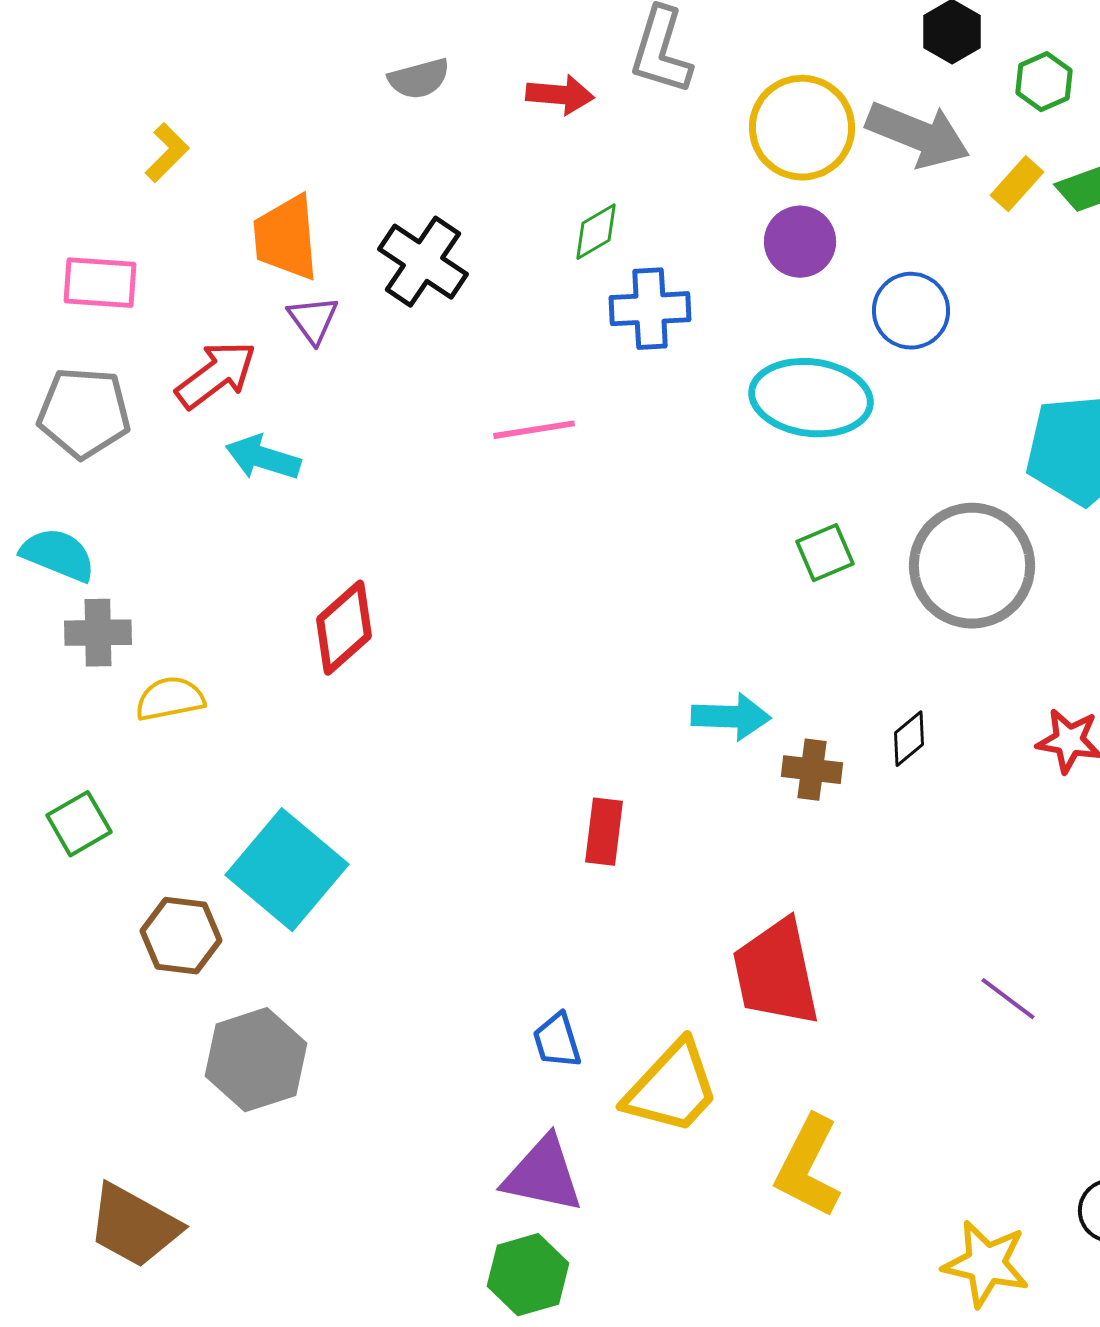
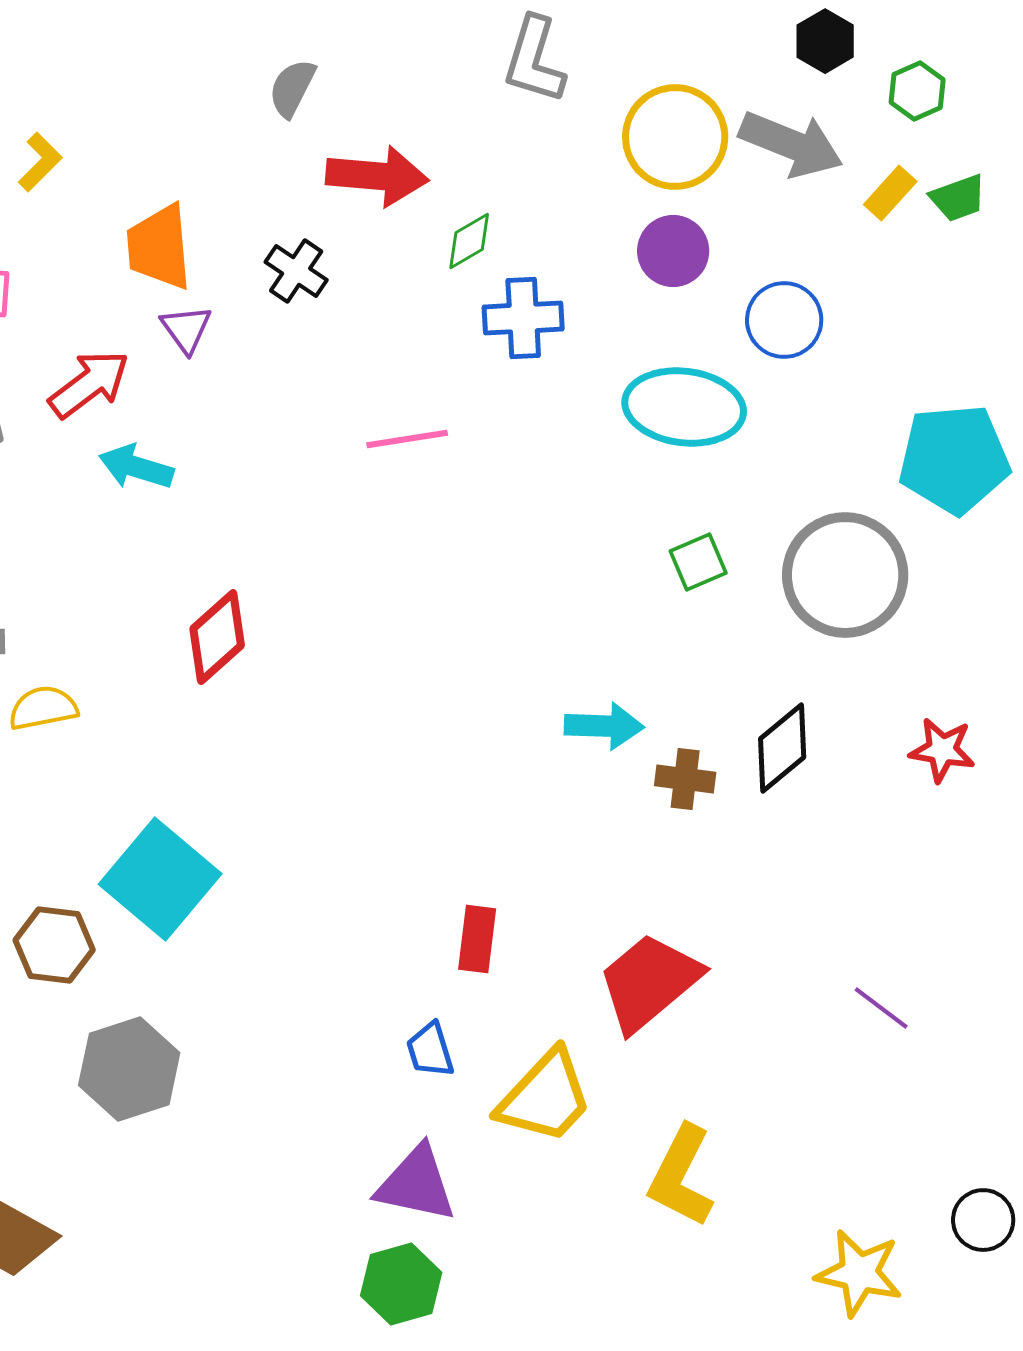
gray semicircle: (419, 79) -> (292, 88), turned 132
red arrow: (560, 95) -> (377, 176), moved, size x1.5
black cross: (423, 262) -> (296, 271), size x0.7
black diamond: (909, 739) -> (782, 748), size x1.6
red rectangle: (604, 832) -> (477, 939), moved
red trapezoid: (776, 973) -> (649, 982), turned 62

